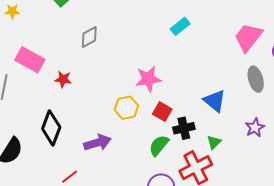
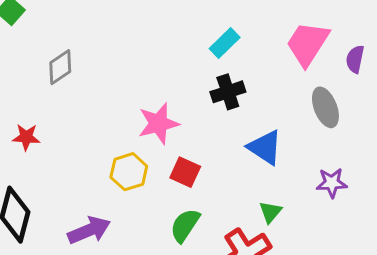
cyan rectangle: (180, 26) -> (225, 43), moved
black cross: (184, 128) -> (228, 92), moved
purple star: (255, 128) -> (332, 183), turned 30

